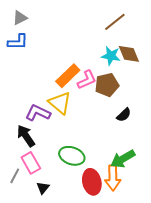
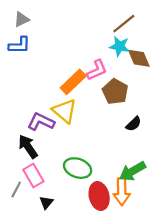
cyan star: (111, 56) -> (120, 46), moved
pink L-shape: (87, 80) -> (97, 70), moved
brown pentagon: (107, 85) -> (115, 92), turned -30

